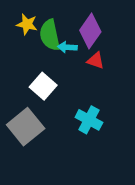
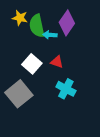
red triangle: (96, 61) -> (57, 62), moved

